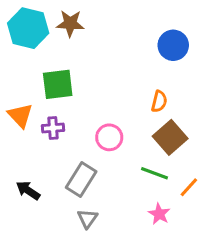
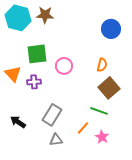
pink circle: (109, 137) -> (64, 66), moved
orange line: (189, 187) -> (83, 128), moved
gray triangle: (87, 219) -> (56, 140), turned 48

